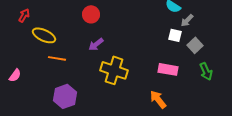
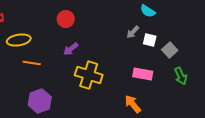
gray arrow: (187, 20) -> (133, 32), moved
yellow ellipse: (44, 35) -> (19, 40), turned -35

